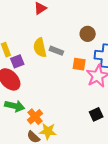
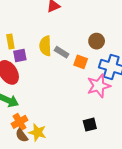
orange square: (79, 64) -> (81, 62), moved
orange cross: (35, 117) -> (19, 122), moved

